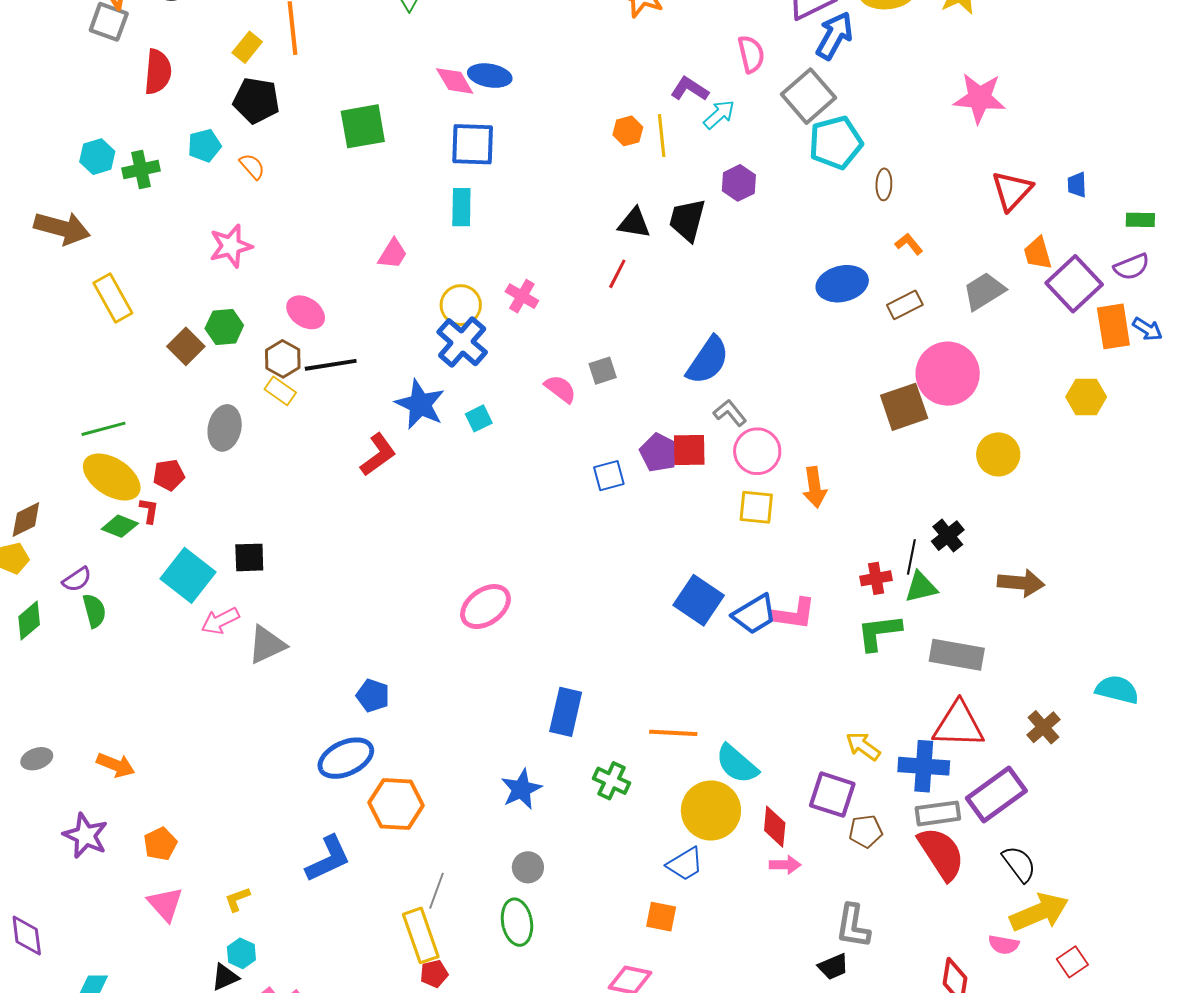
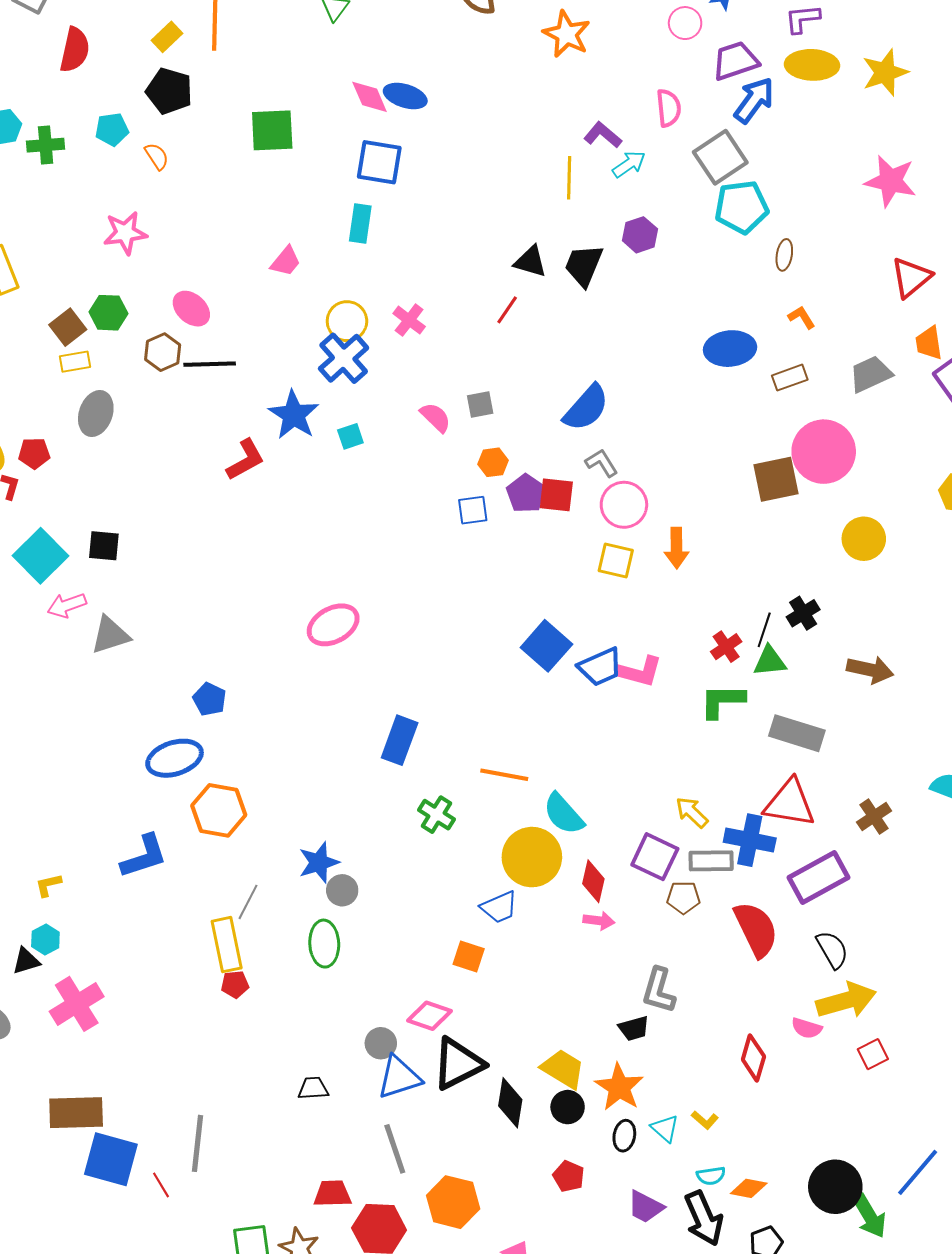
orange hexagon: (628, 131) -> (493, 462), moved
yellow rectangle: (280, 391) -> (75, 362), moved, turned -52
red cross: (876, 578) -> (726, 647), turned -32
blue star: (521, 789) -> (319, 863), moved
gray rectangle: (938, 813) -> (711, 861), moved

